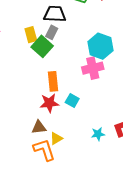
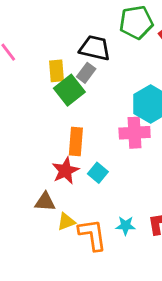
red star: (49, 103) -> (65, 171), turned -30
orange L-shape: (44, 150) -> (92, 235), moved

